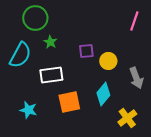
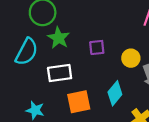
green star: (50, 42) -> (59, 38), size x1.5
yellow circle: (108, 61) -> (131, 58), moved

